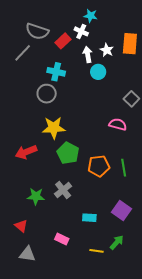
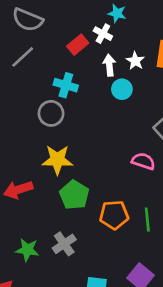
gray semicircle: (37, 31) -> (28, 20), moved

